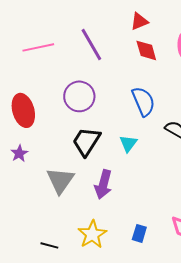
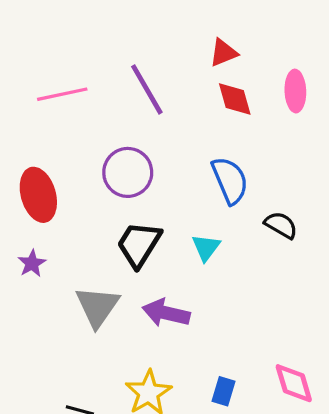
purple arrow: (103, 184) -> (166, 313), turned 88

